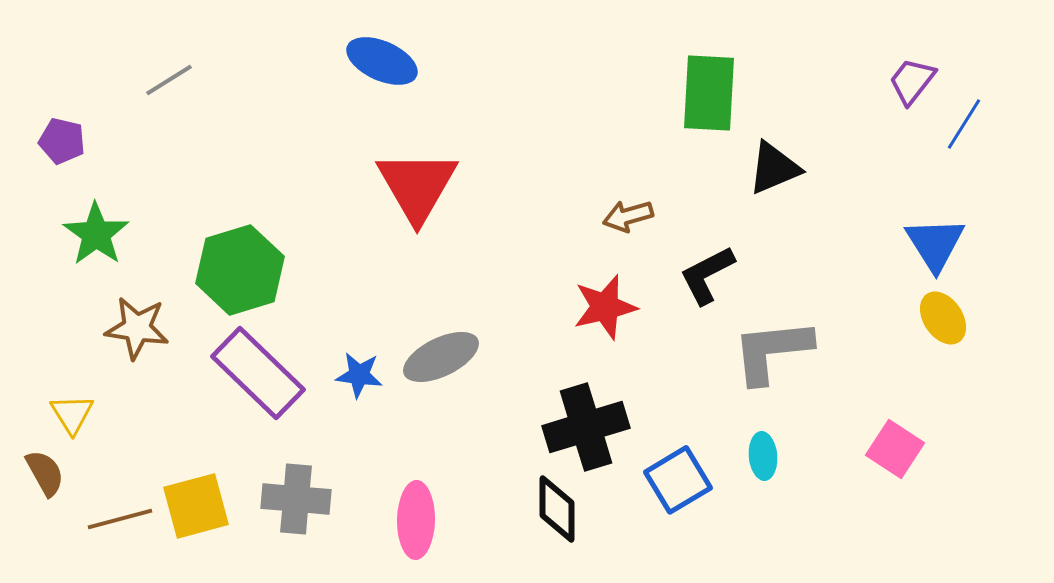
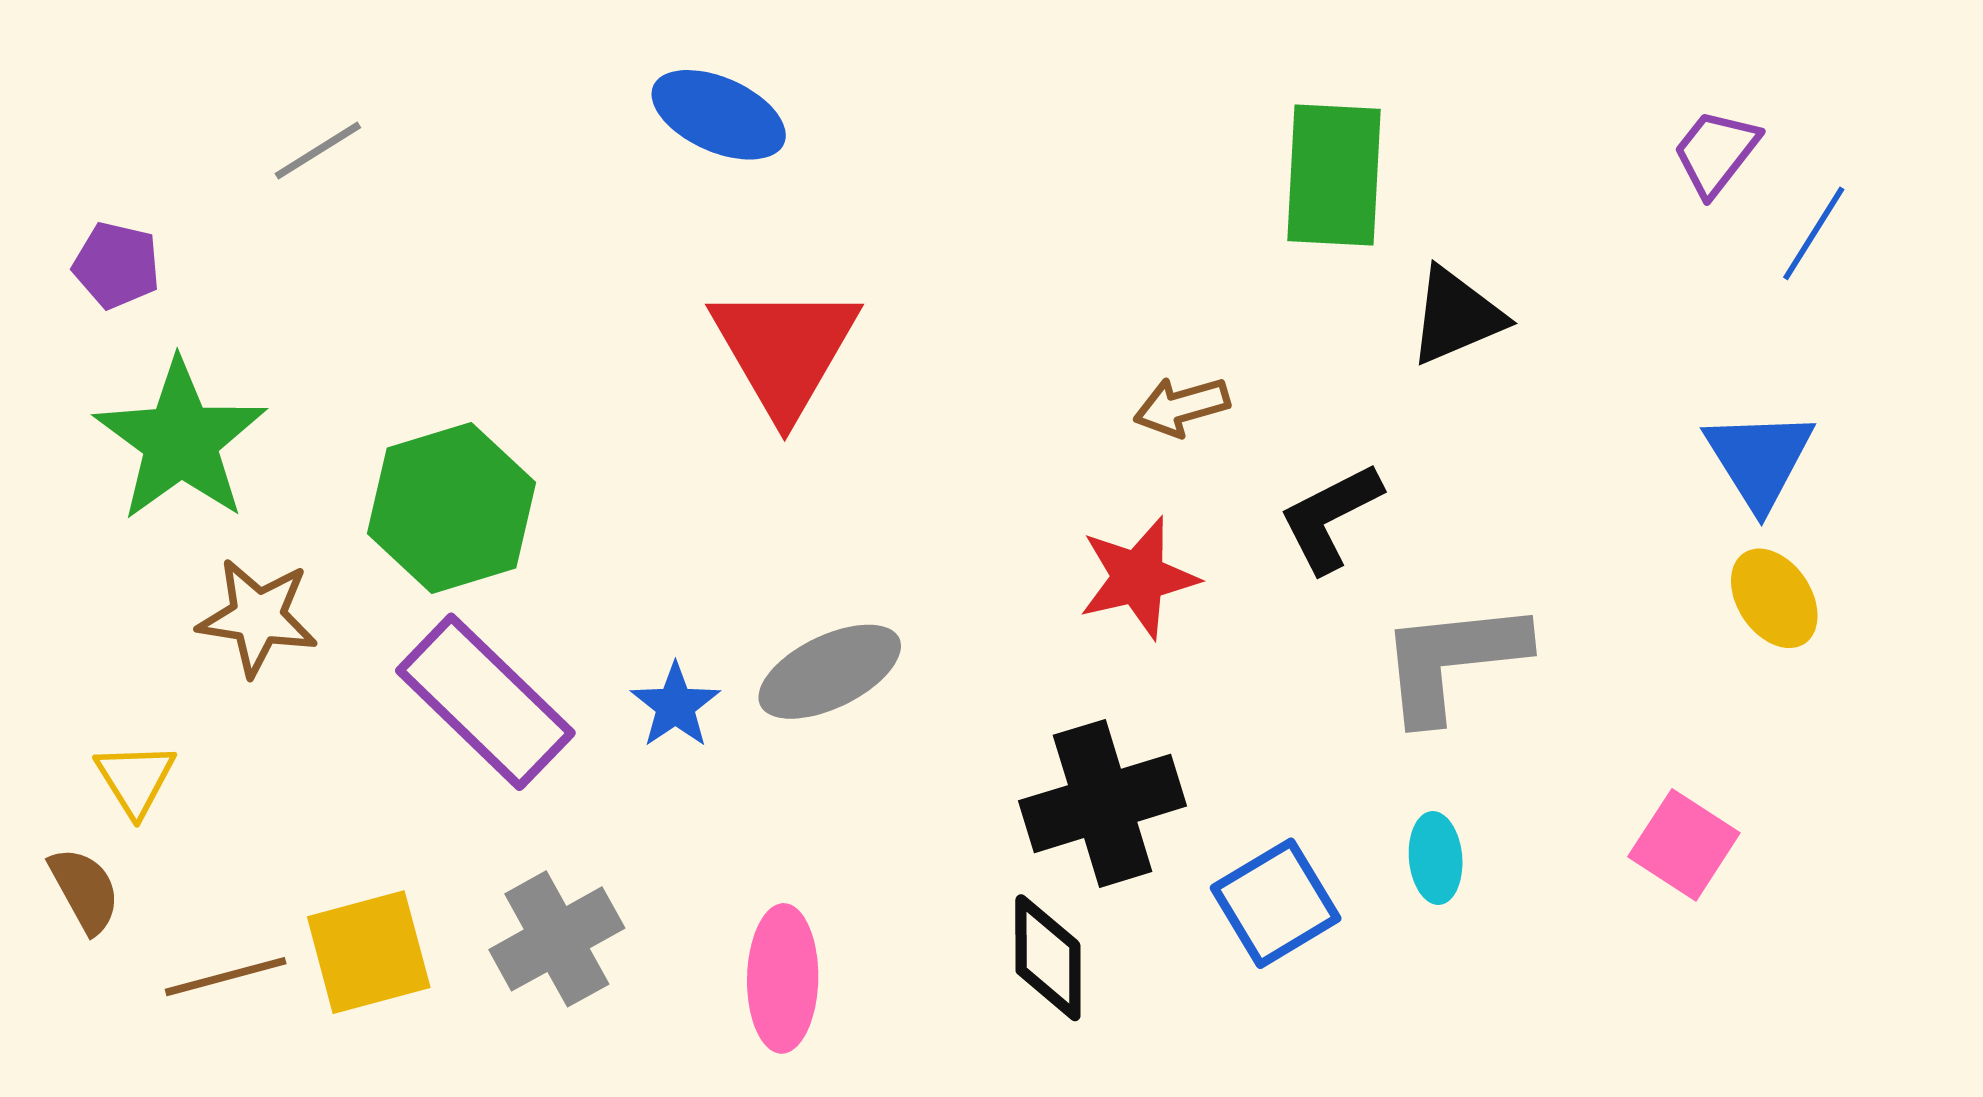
green star: (96, 234) -> (181, 440), size x1.4
blue star: (359, 375) -> (675, 706), turned 30
gray cross: (296, 499) -> (557, 939), turned -34

